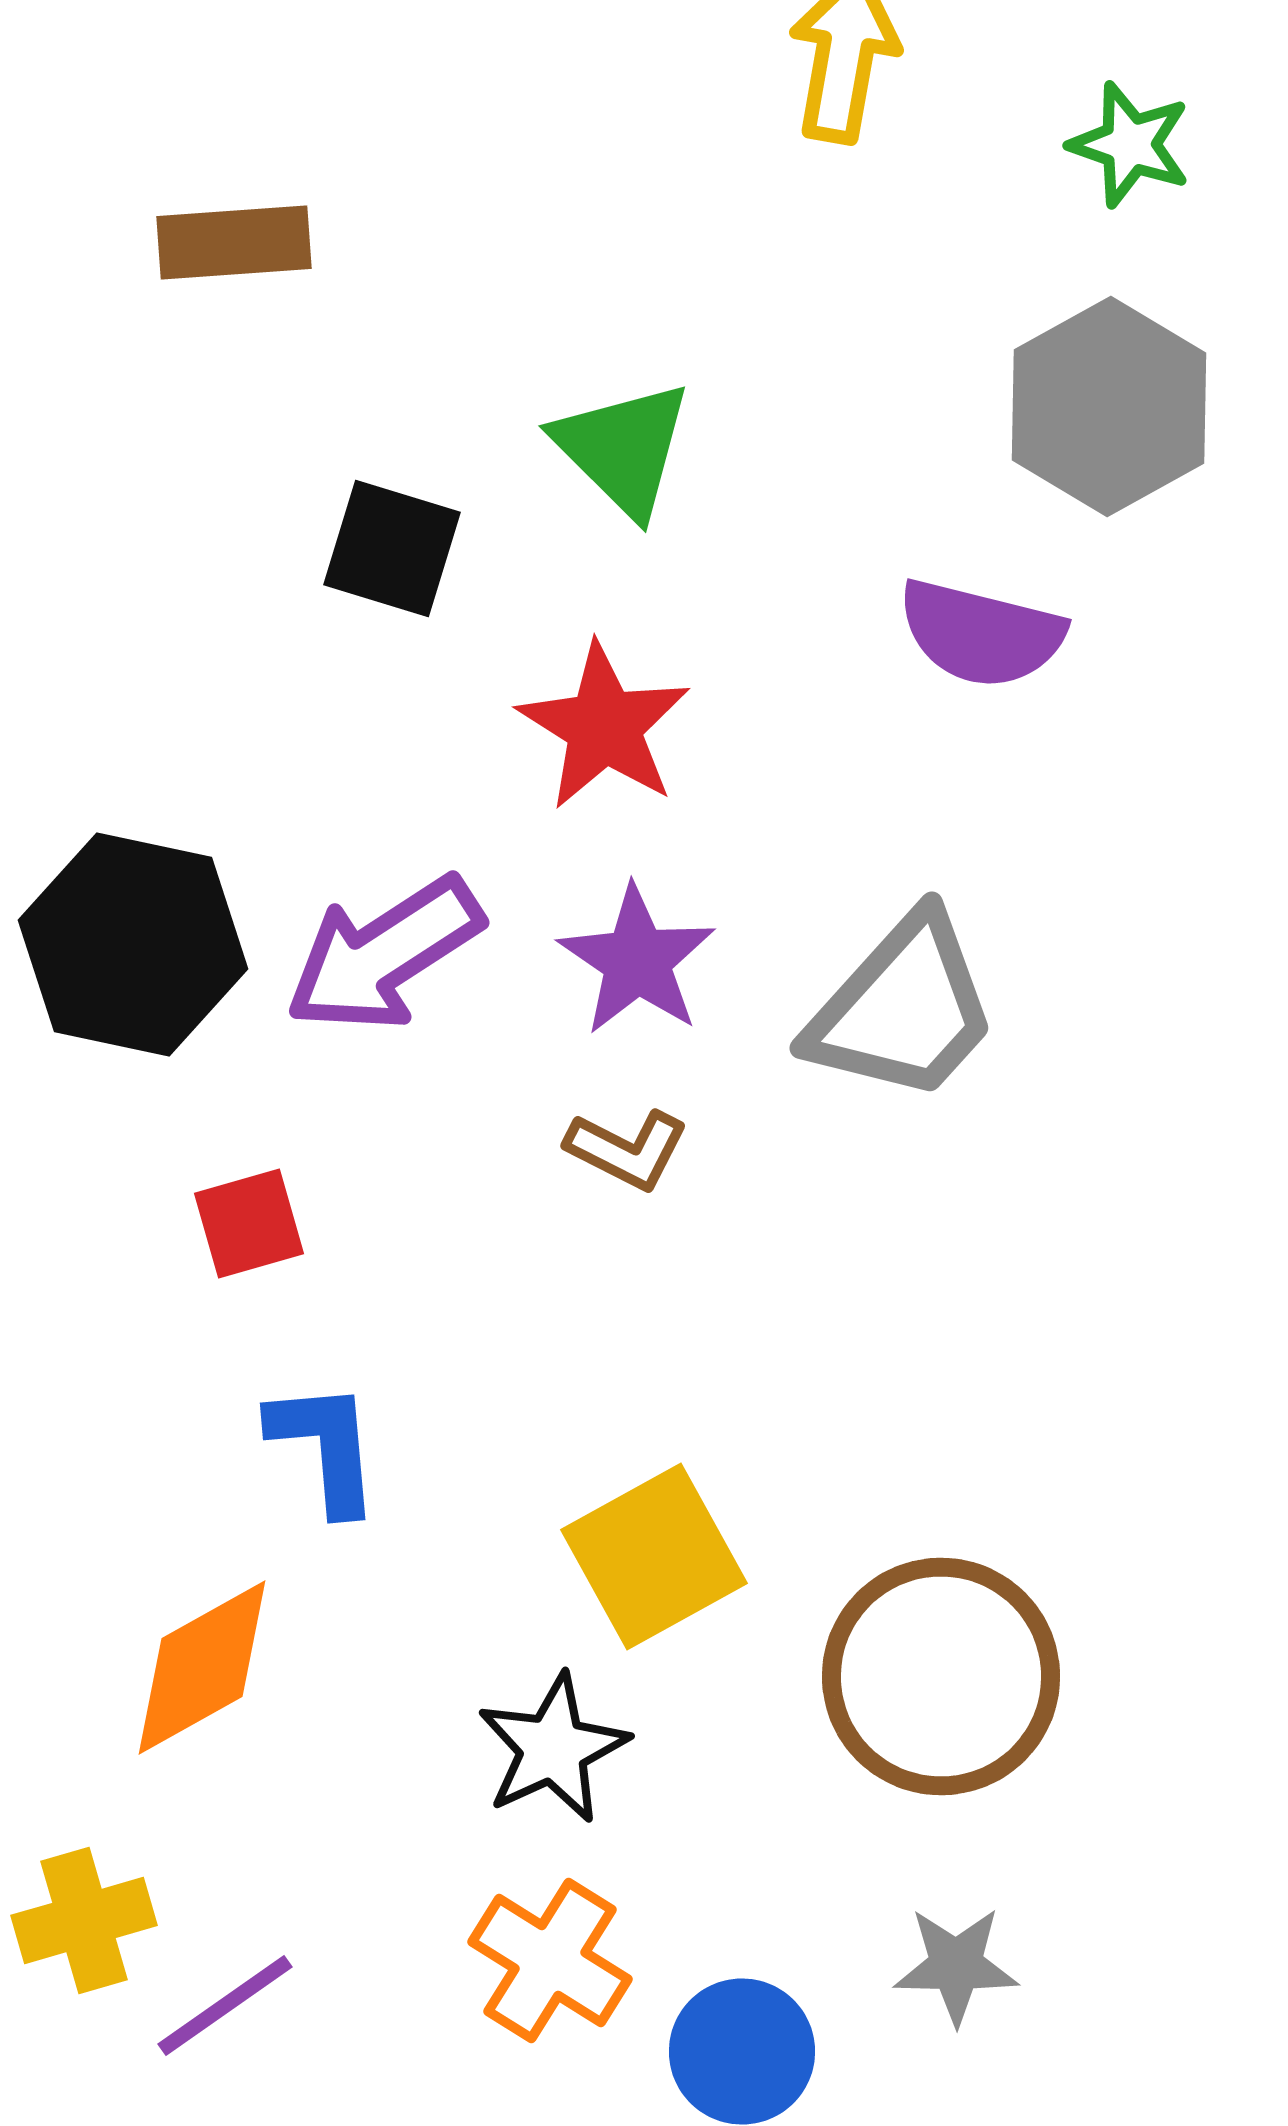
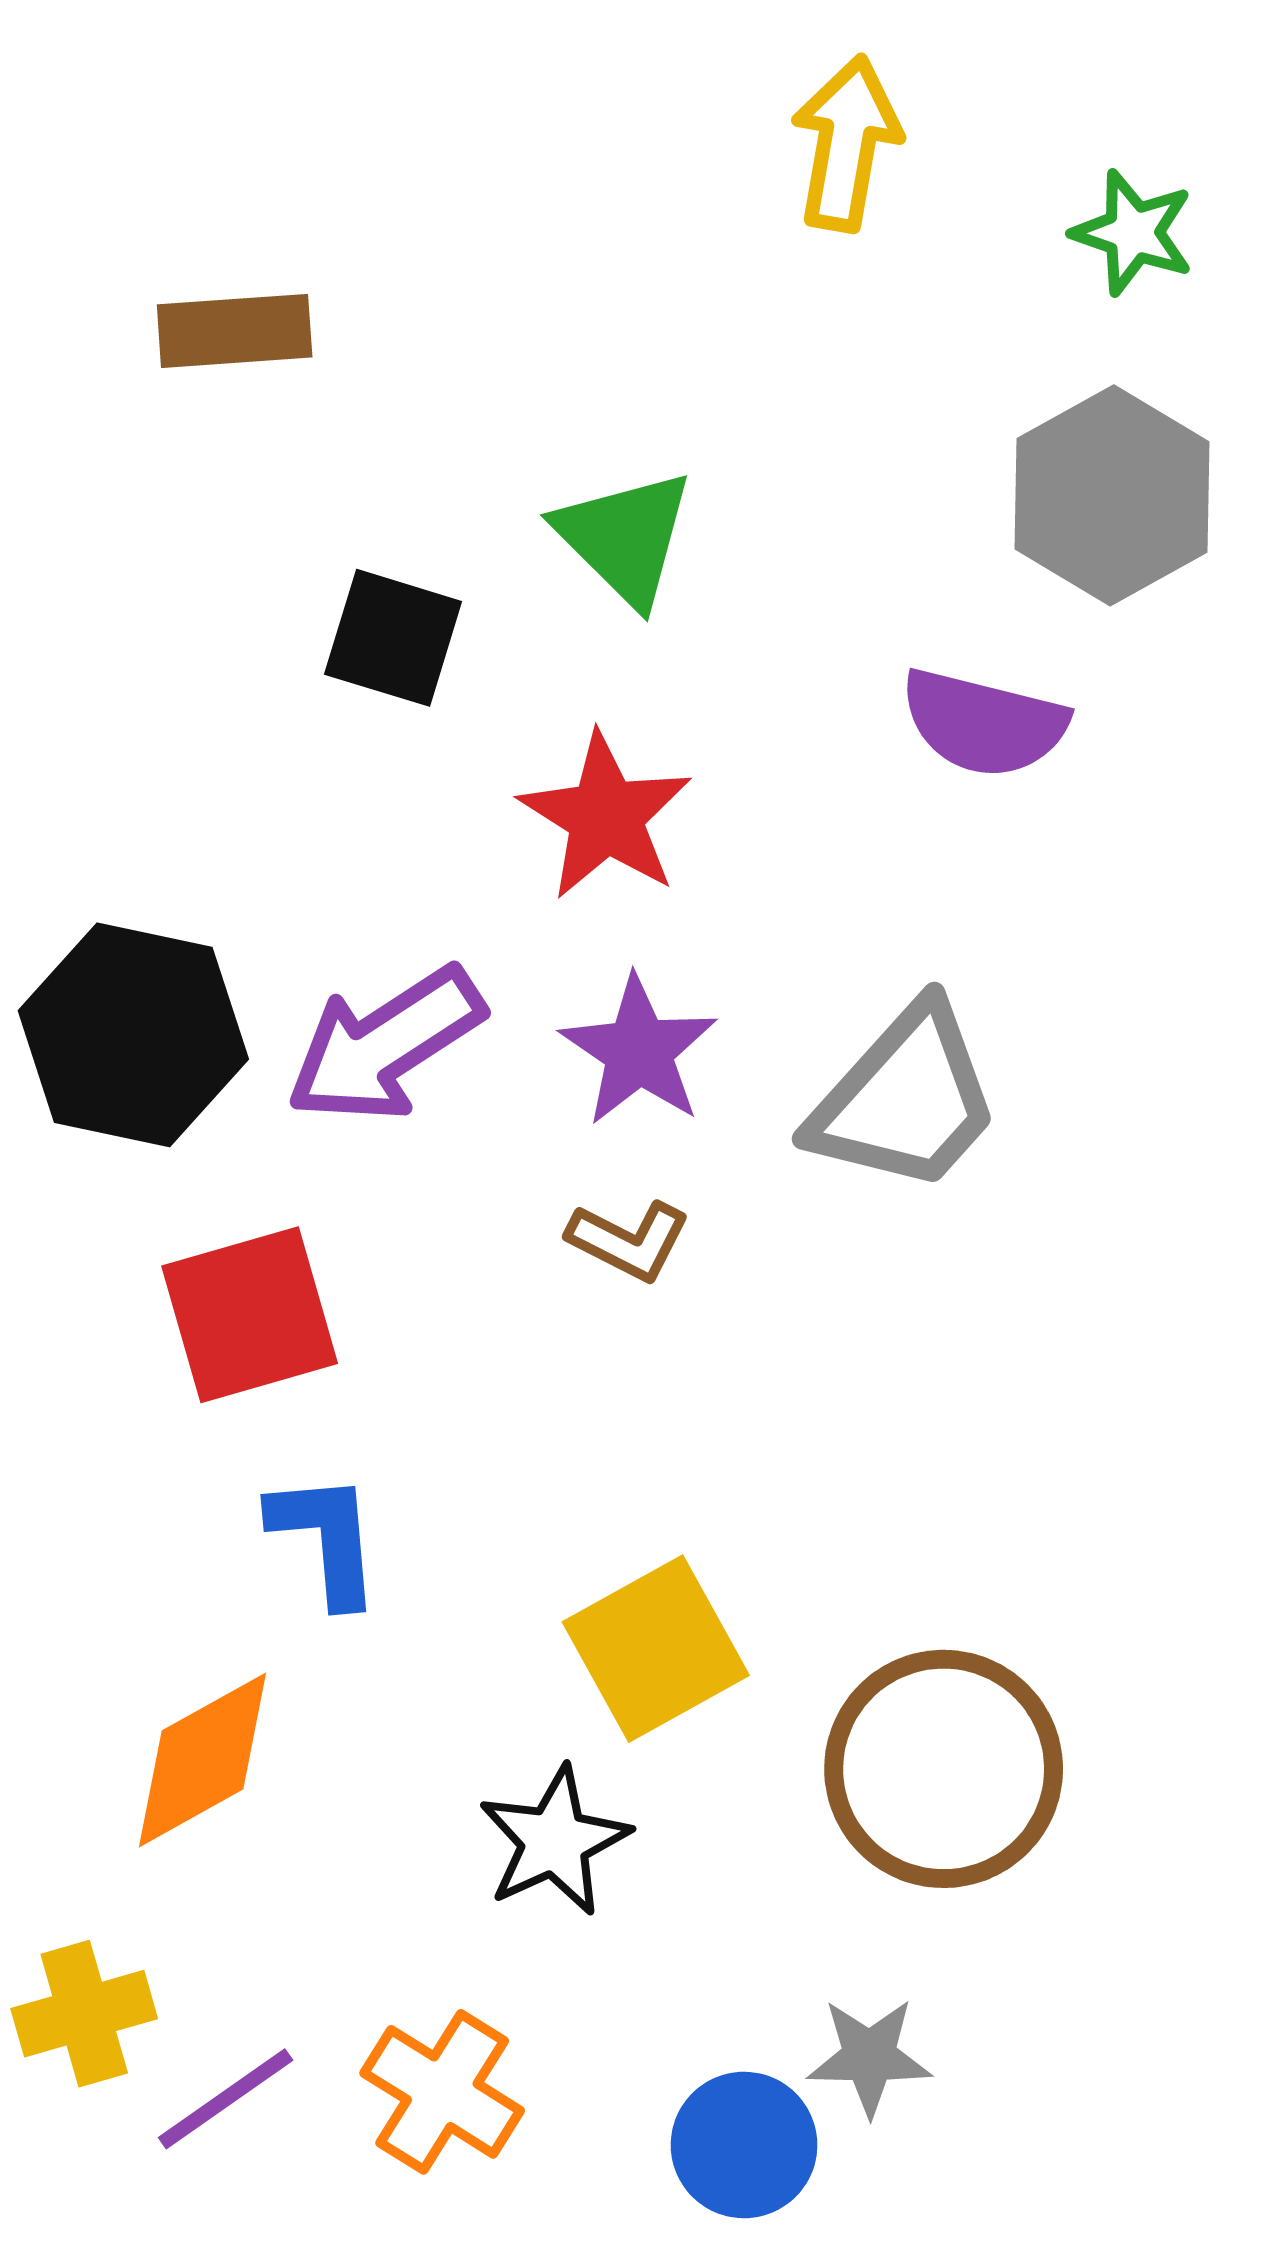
red square: (249, 1223) -> (250, 1315), size x1.6
orange cross: (550, 1960) -> (442, 2092), moved
gray star: (956, 1965) -> (869, 2057), moved

